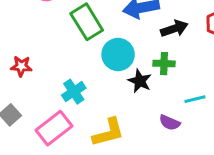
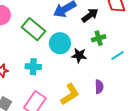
green cross: (164, 64) -> (99, 38), moved
cyan cross: (74, 92) -> (33, 67), moved, turned -35
purple semicircle: (170, 123) -> (99, 87), moved, turned -96

